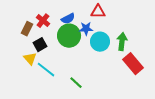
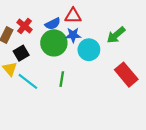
red triangle: (98, 12) -> (73, 16), moved
green arrow: (122, 42) -> (116, 35), moved, turned -138
green line: (76, 83) -> (62, 79), moved, turned 56

